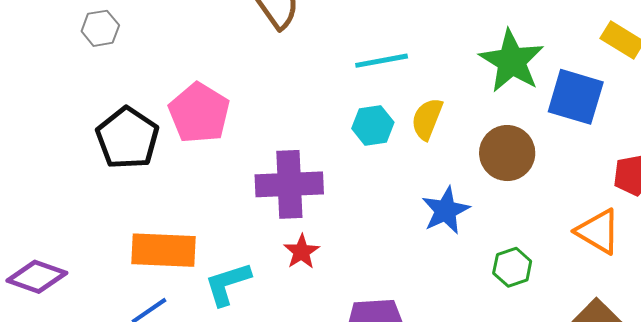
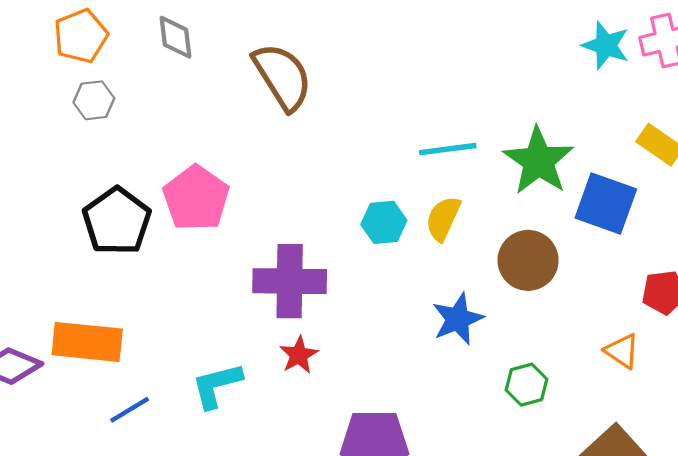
cyan line: (382, 61) -> (448, 149), moved
orange triangle: (598, 231) -> (622, 351), size x0.7
orange rectangle: (164, 250) -> (87, 342), moved

